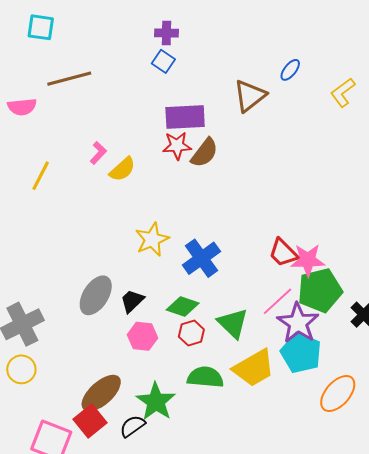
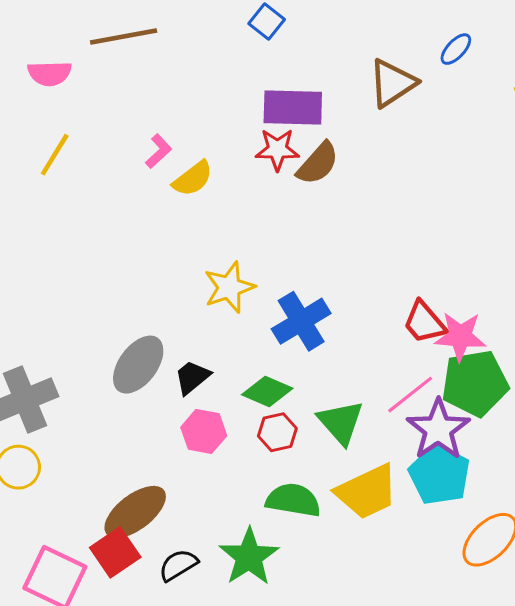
yellow line: (41, 176) -> (55, 155), moved
green star: (156, 402) -> (249, 557), moved

